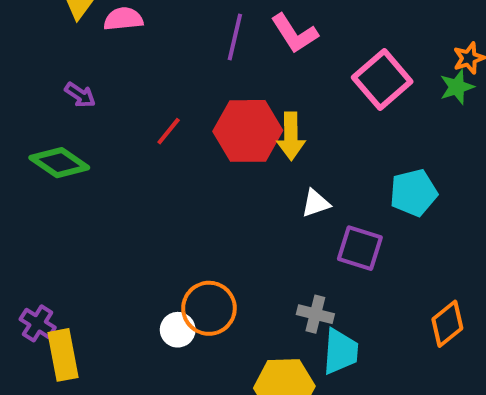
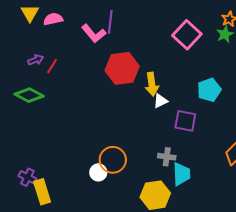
pink L-shape: (294, 33) -> (94, 33), moved
purple arrow: (80, 95) -> (36, 60), turned -49
red line: (169, 131) -> (52, 66), moved
yellow arrow: (291, 136) -> (152, 84), moved

